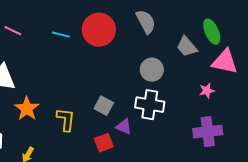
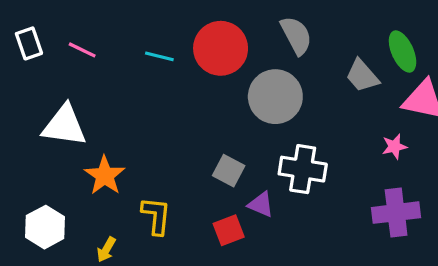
gray circle: (152, 70) -> (275, 97), moved, size x1.4
yellow L-shape: (66, 120) -> (156, 216), moved

